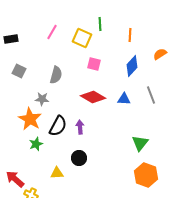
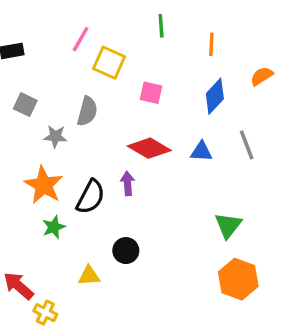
yellow square: (82, 38) -> (109, 63), moved
gray star: (42, 99) -> (55, 136), moved
purple arrow: (80, 127) -> (128, 183), moved

